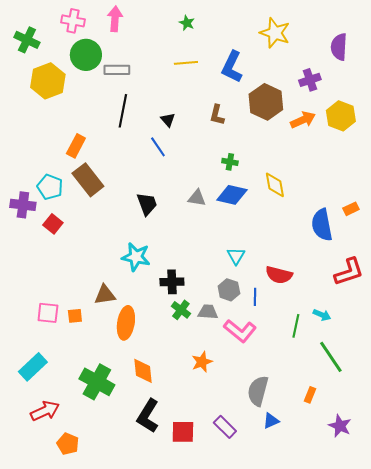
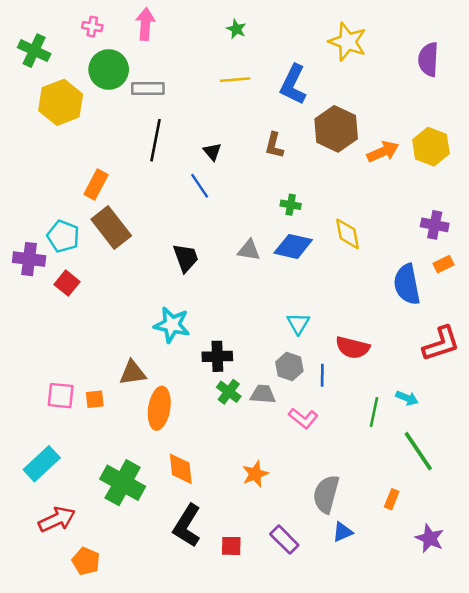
pink cross: (73, 21) -> (92, 27), size x0.7
purple cross: (310, 80) -> (435, 225), moved, turned 30
pink L-shape: (240, 331) -> (303, 418), size x0.7
orange star: (202, 362) -> (255, 474), moved
red square: (183, 432) -> (231, 546), size x0.7

